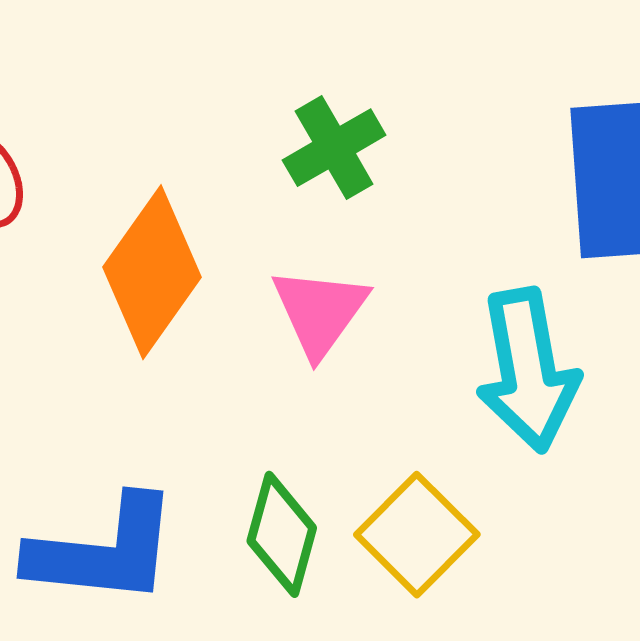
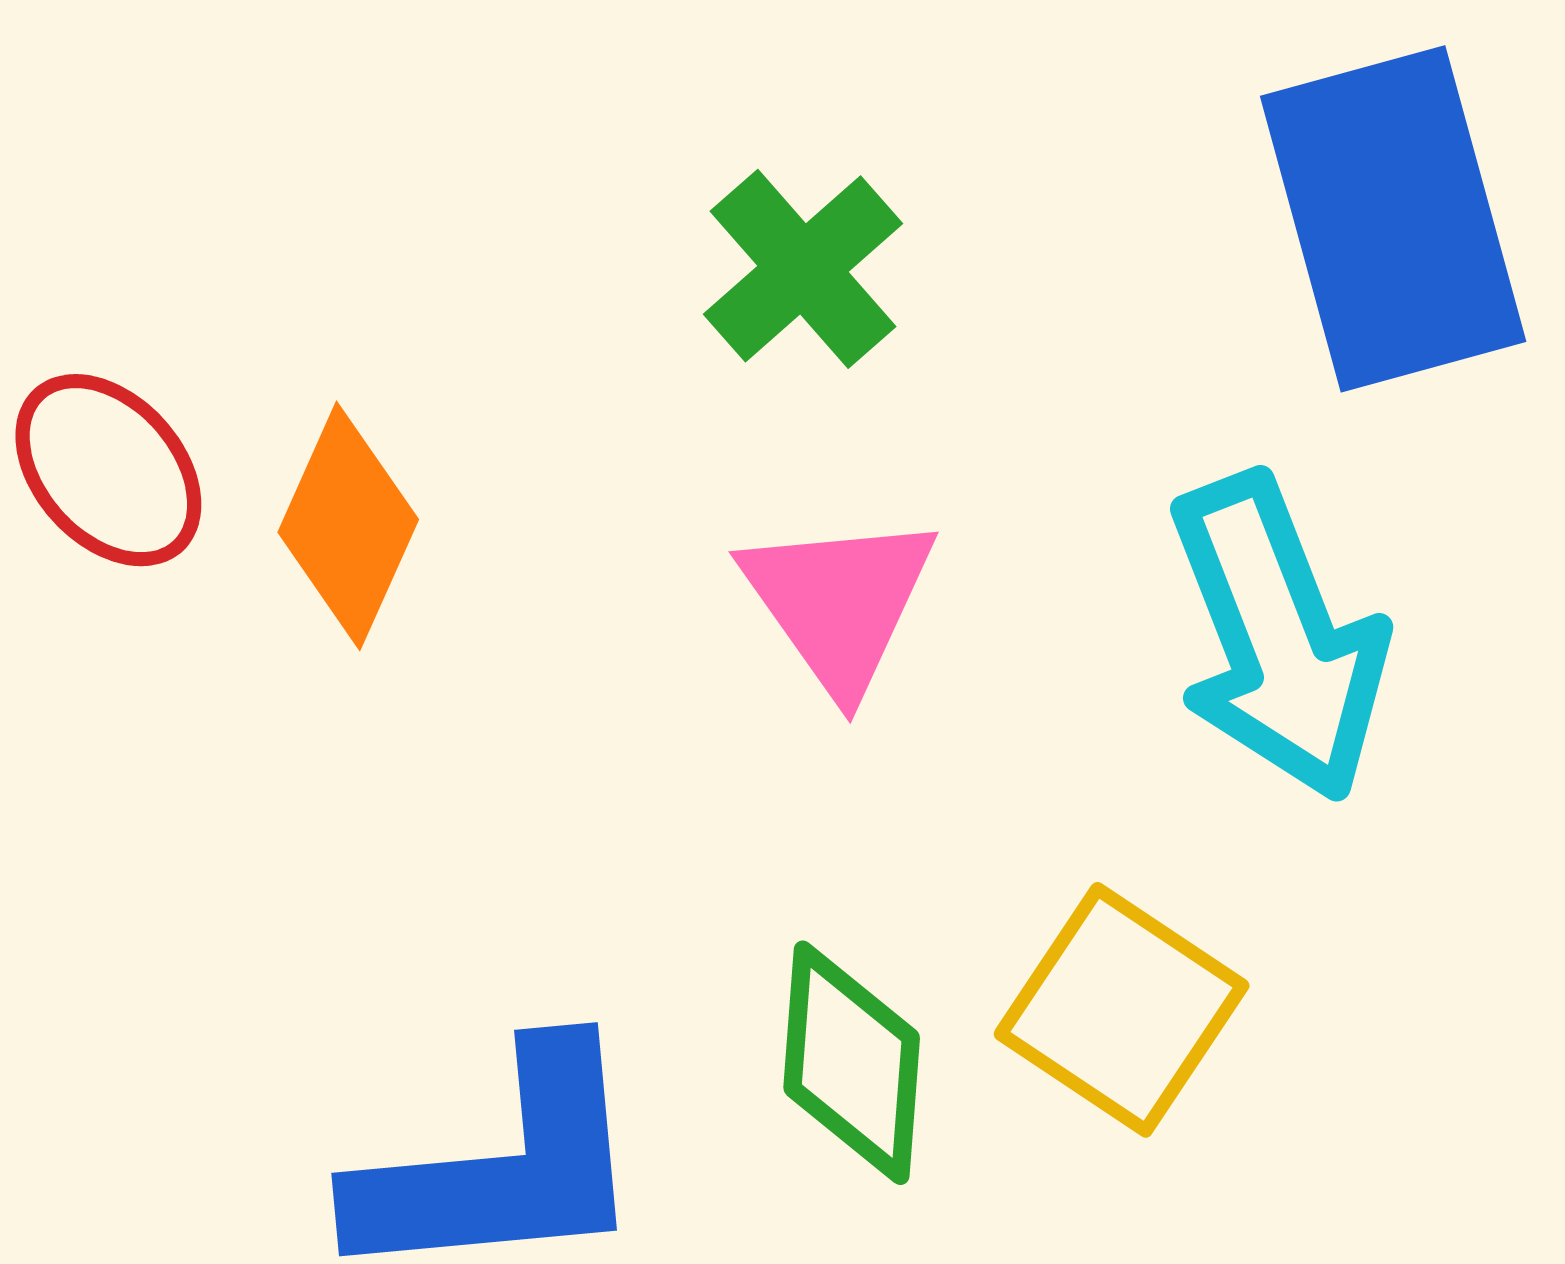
orange diamond: (152, 272) -> (348, 526), moved, size x0.7

